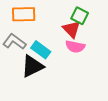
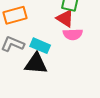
black triangle: (32, 66) -> (36, 64), turned 45

